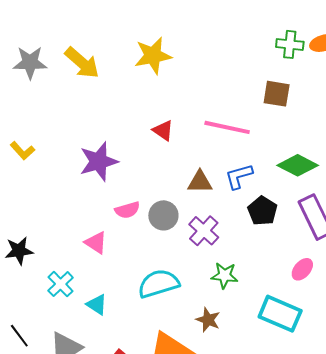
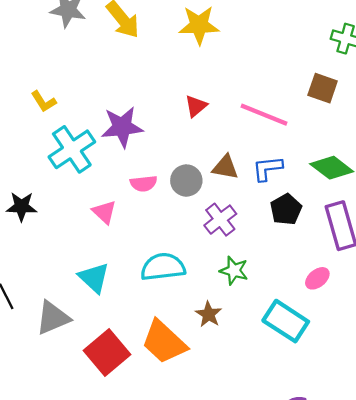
red triangle: (163, 130) -> (196, 106), turned 35
gray circle: (163, 215) -> (186, 181), moved
cyan cross: (61, 284) -> (72, 149), moved, size x1.6
cyan triangle: (97, 305) -> (94, 278), size x1.4

